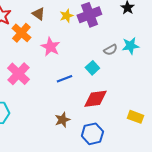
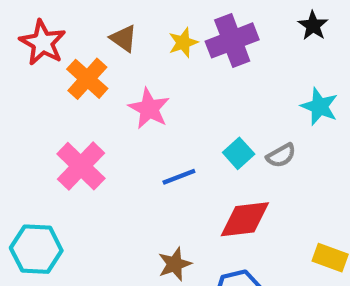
cyan star: (130, 46) -> (319, 106), turned 30
gray semicircle: (110, 50) -> (281, 155), moved

